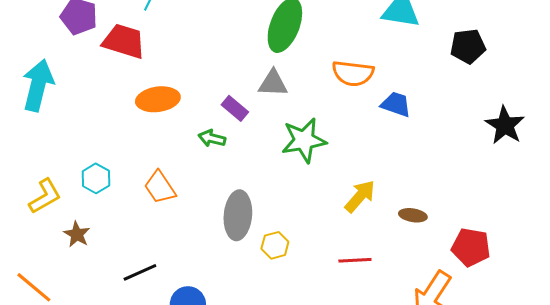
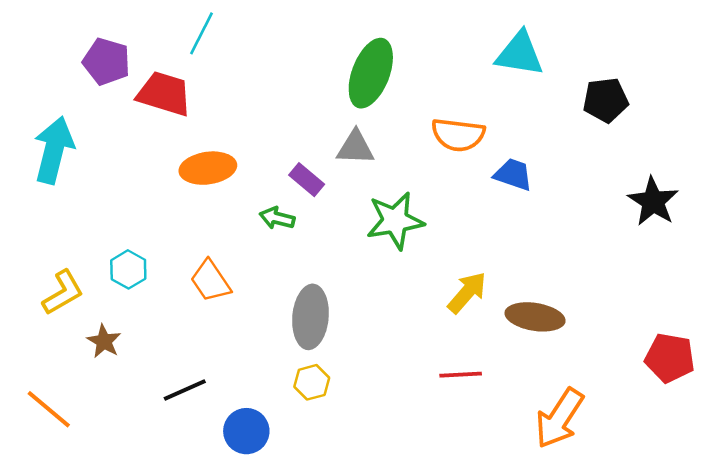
brown ellipse: (413, 215) -> (535, 317), size x1.6
yellow hexagon: (275, 245) -> (312, 382), moved
red pentagon: (471, 247) -> (670, 358), moved

